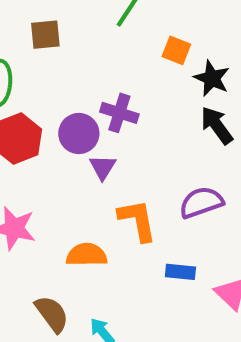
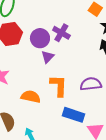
blue rectangle: (180, 272) -> (73, 115), size x1.5

